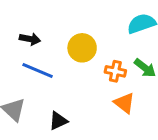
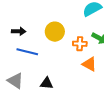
black triangle: (58, 121) -> (47, 83), turned 40

